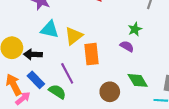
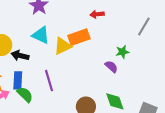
orange rectangle: (92, 54) -> (79, 37), moved, turned 65
blue rectangle: (36, 80) -> (18, 80), turned 36
green semicircle: (57, 92) -> (25, 95), moved

